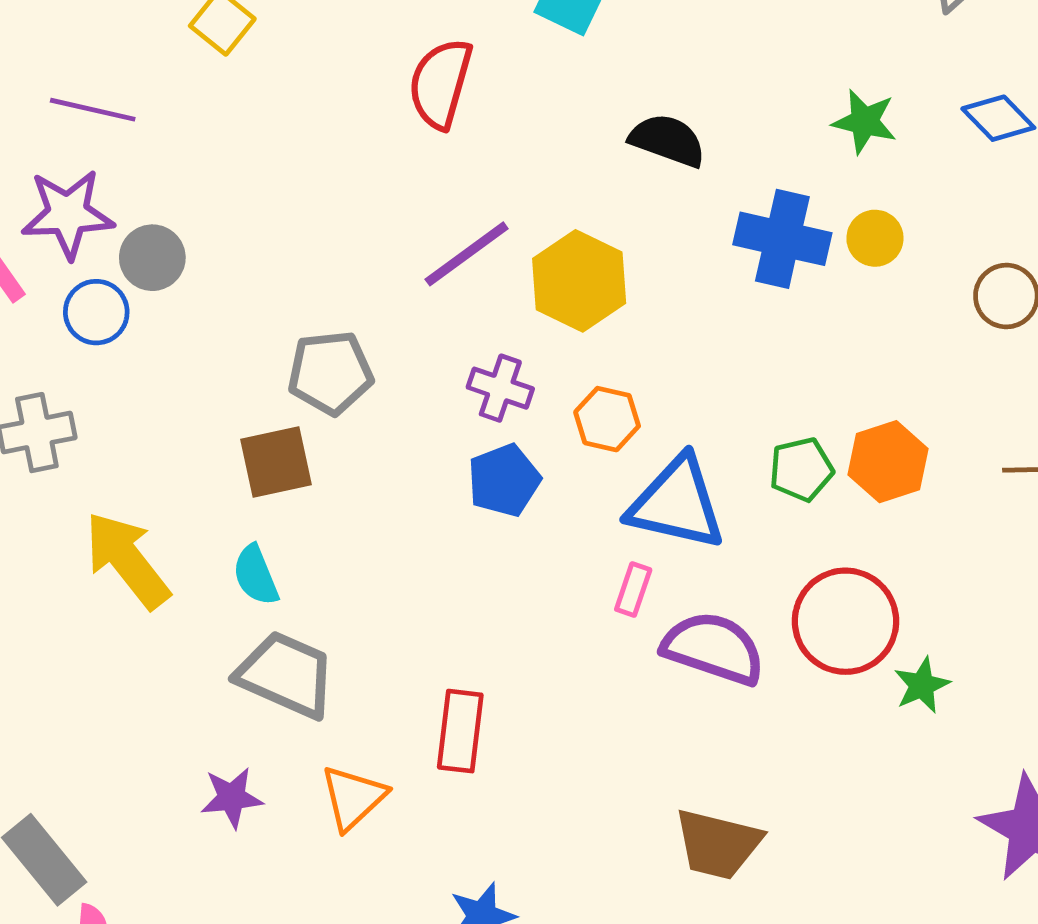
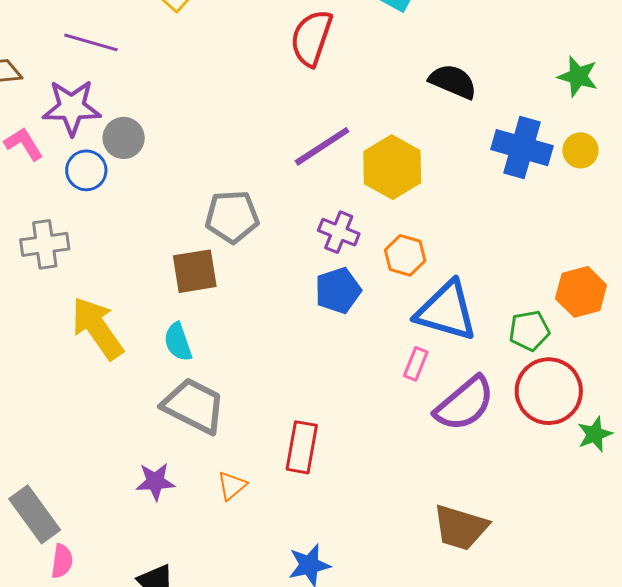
green pentagon: (801, 469) -> (529, 331), moved
purple semicircle: (714, 648) -> (465, 404), turned 118
orange triangle: (353, 798) -> (232, 486), size x0.7

